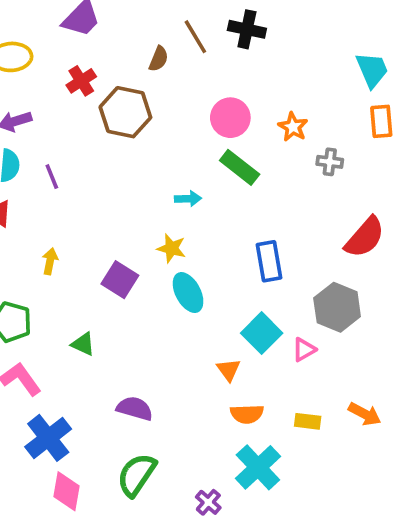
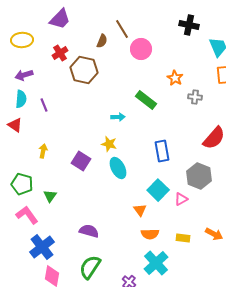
black cross: (247, 29) -> (189, 25), moved
pink circle: (230, 118) -> (141, 49), moved
green triangle: (83, 344) -> (50, 196), moved, turned 40

